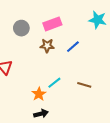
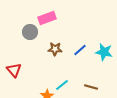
cyan star: (98, 20) -> (104, 52), moved
pink rectangle: (52, 24) -> (47, 18), moved

